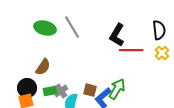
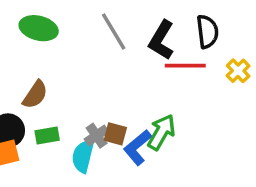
gray line: (72, 27) -> (114, 32), moved
black semicircle: (159, 30) -> (207, 32), moved
gray cross: (61, 91) -> (97, 136), moved

